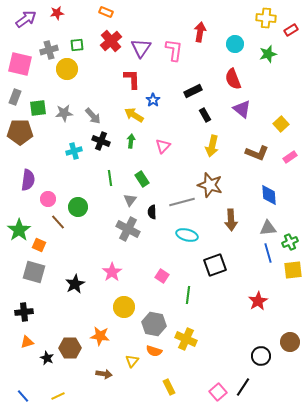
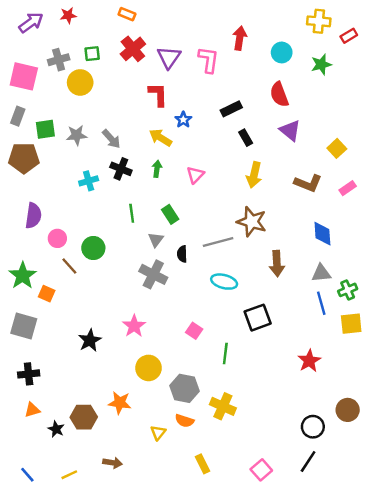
gray square: (34, 272) -> (24, 326), moved
brown arrow: (104, 374) -> (113, 463), moved
black line: (243, 387) -> (308, 461), moved

